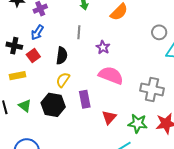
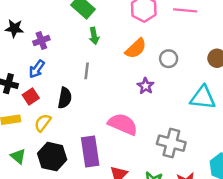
gray circle: (159, 32) -> (169, 59), moved
purple star: (103, 47) -> (146, 86), moved
yellow semicircle: (63, 80) -> (43, 123), moved
purple rectangle: (85, 99) -> (90, 152), size x1.4

